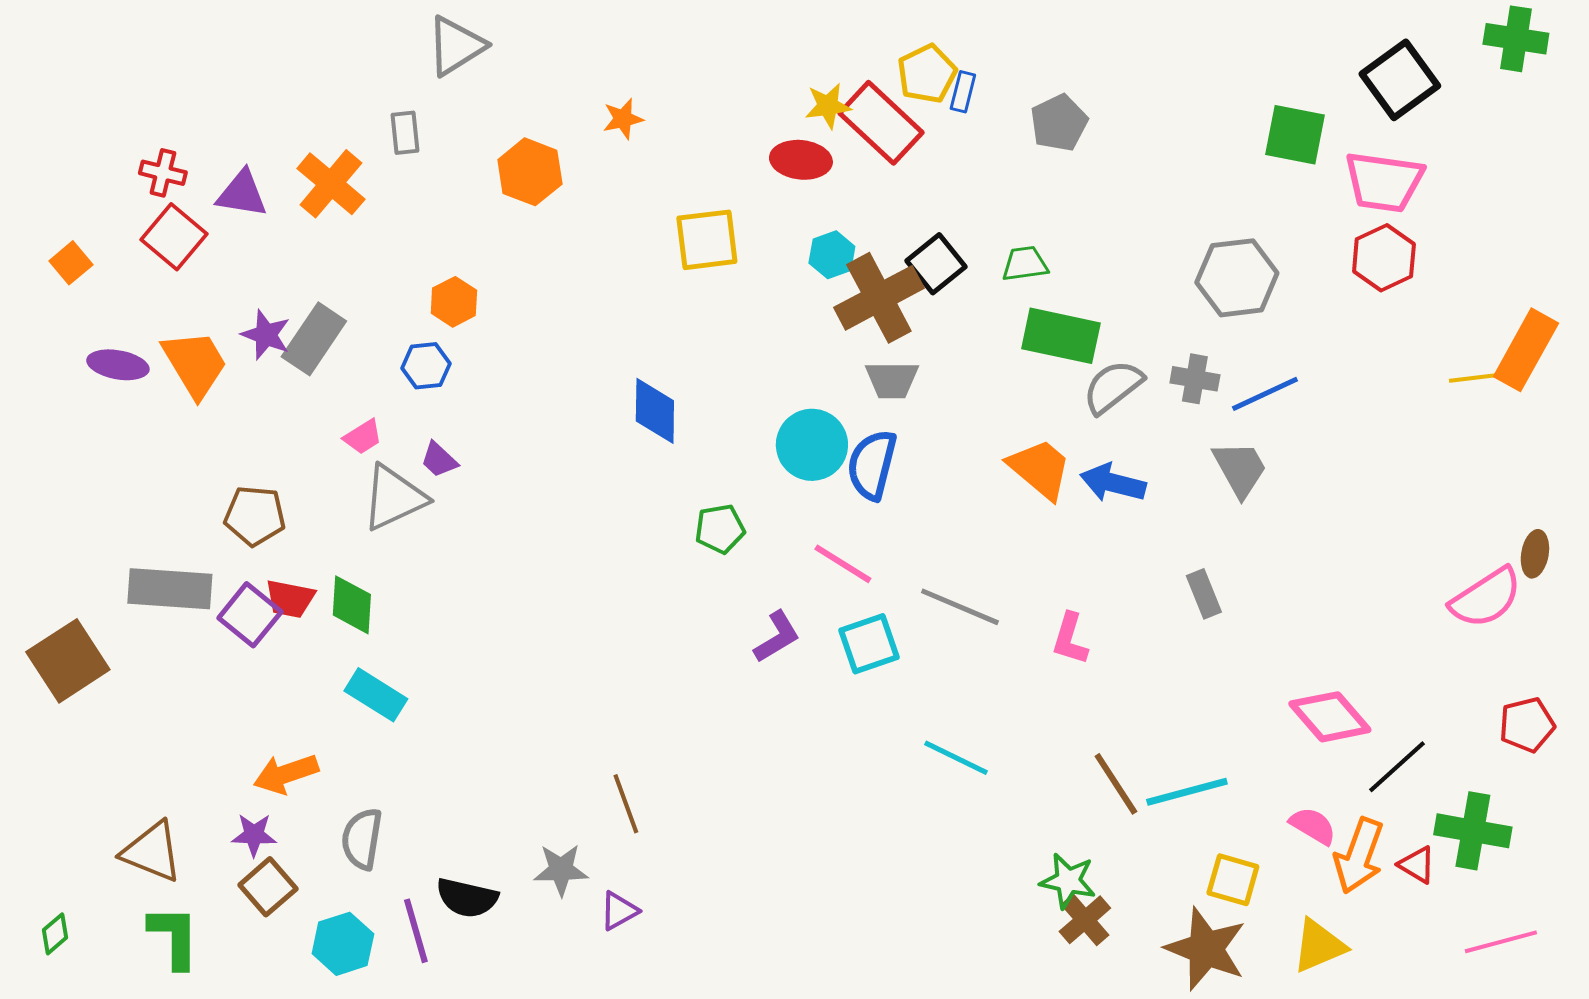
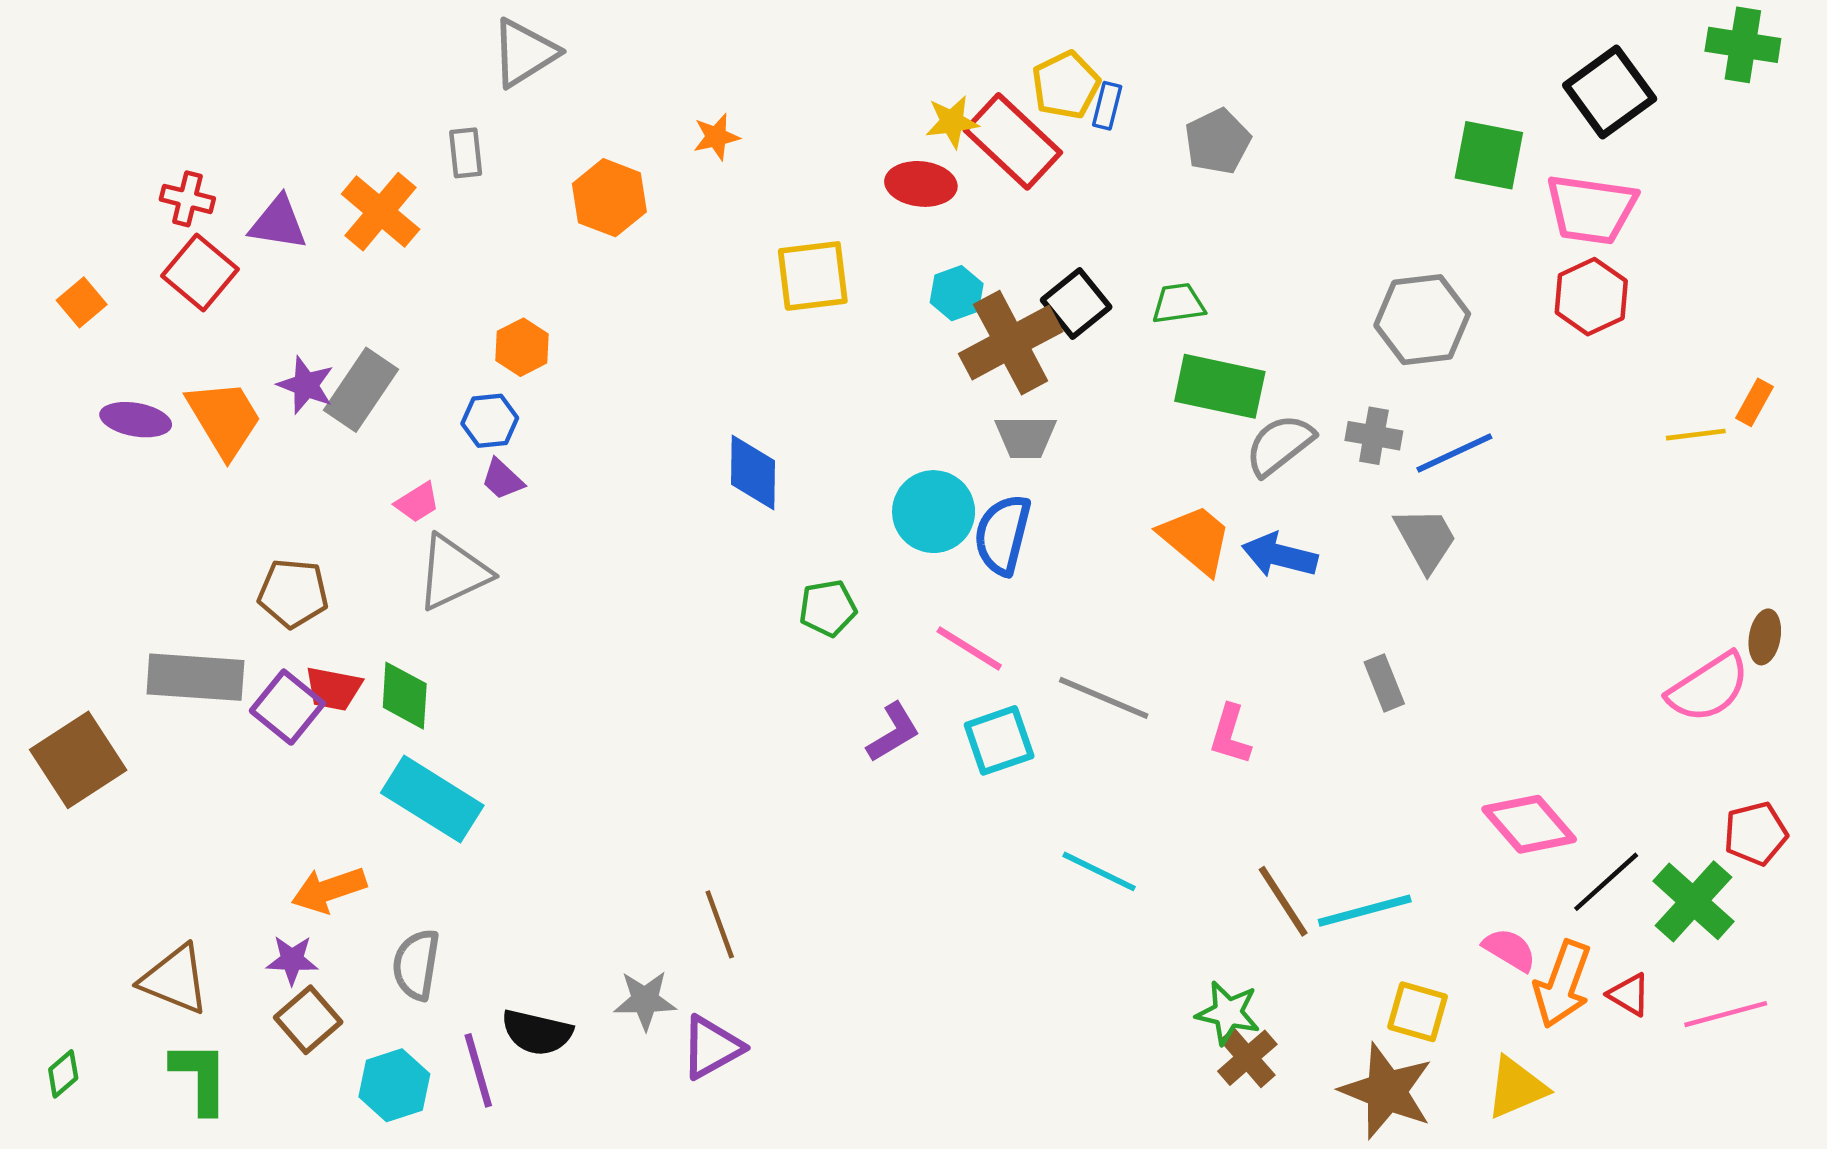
orange rectangle: (1526, 350) -> (1754, 402), size x0.5
purple trapezoid: (439, 460) -> (502, 479), moved
cyan rectangle: (376, 695) -> (432, 799), size x1.4
green cross: (1473, 831) -> (1694, 901), moved, turned 32
purple triangle: (619, 911) -> (712, 1047), size x1.4
pink line: (1501, 942) -> (1726, 1014), moved

